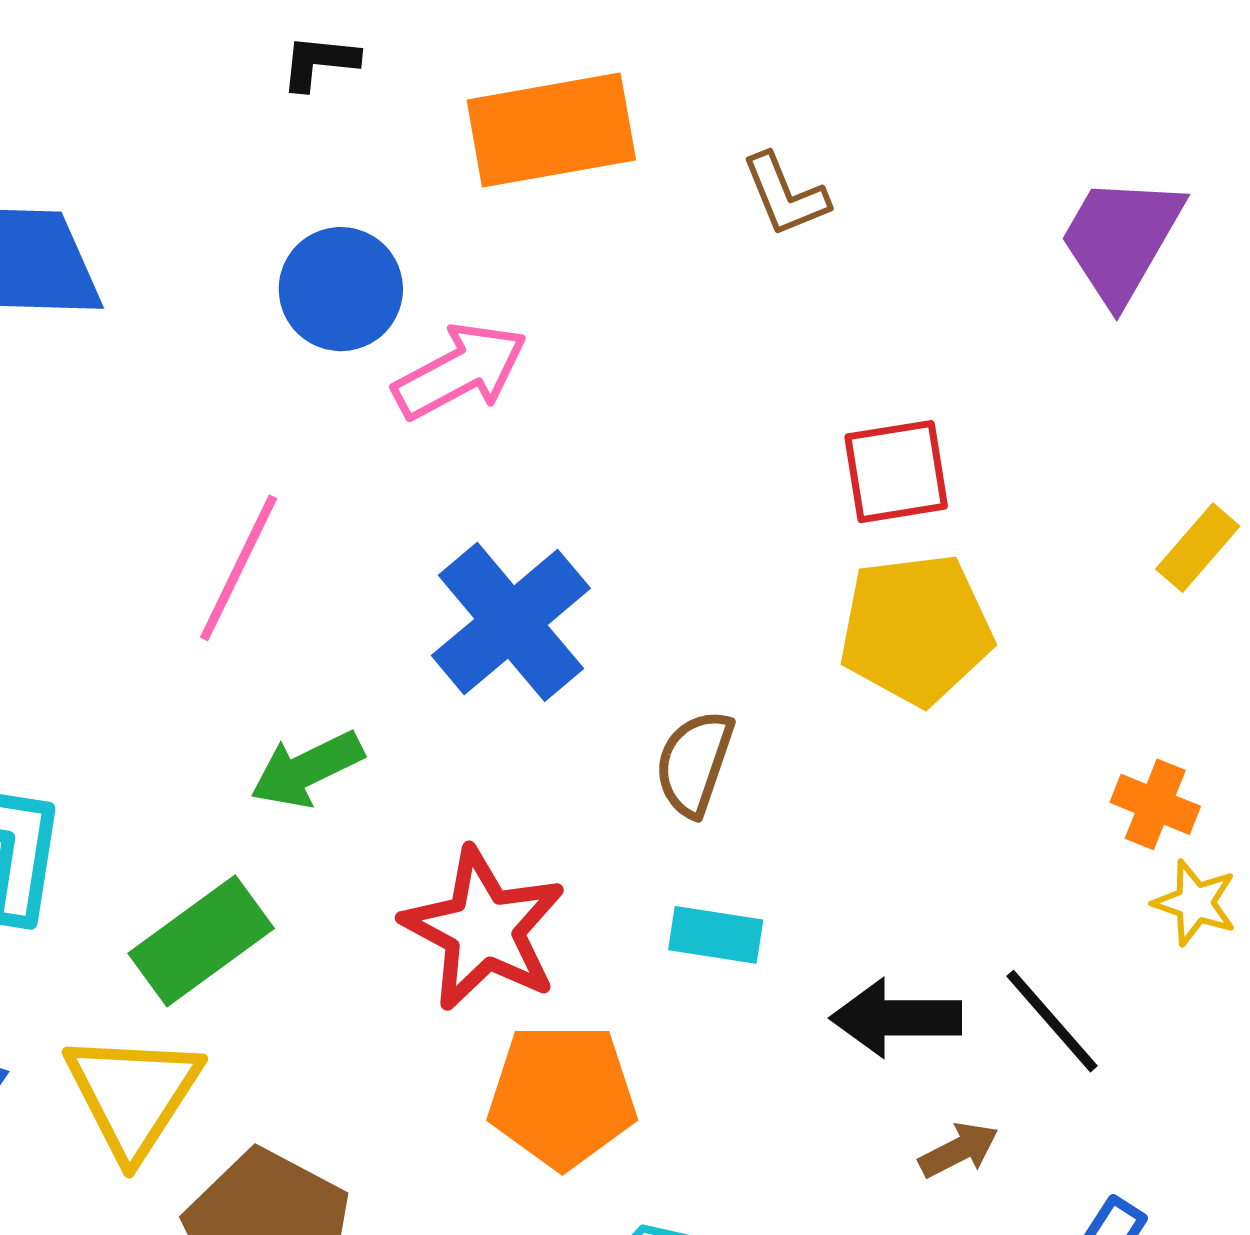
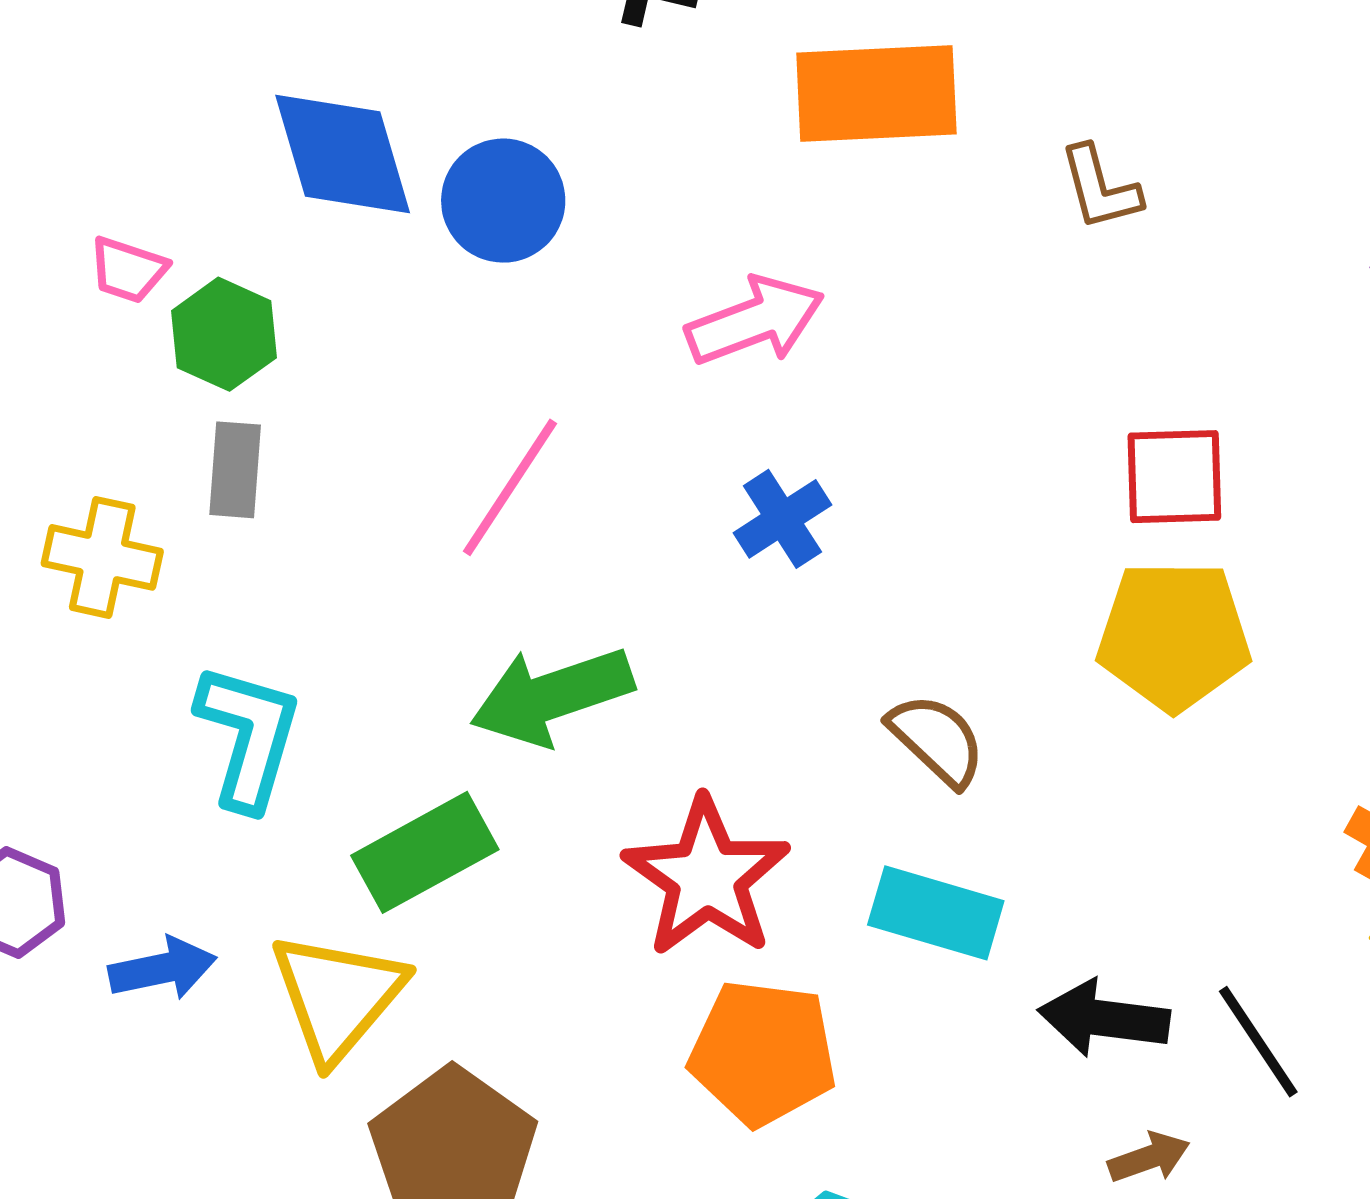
blue circle: (341, 289) -> (503, 201), moved
blue cross: (511, 622) -> (782, 519), moved, size x0.6
brown semicircle: (694, 763) -> (937, 740), turned 107
green arrow: (307, 769) -> (552, 696), size x1.4
cyan rectangle: (716, 935) -> (936, 913), size x1.4

